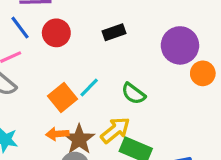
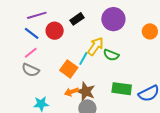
black rectangle: (114, 32) -> (77, 19), moved
purple circle: (180, 45) -> (113, 19), moved
yellow arrow: (115, 130) -> (96, 46), moved

